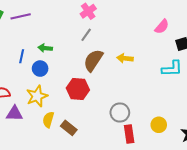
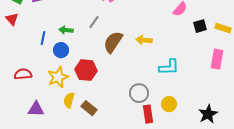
gray line: (86, 35) -> (94, 22), moved
cyan L-shape: (172, 69) -> (169, 67), moved
red hexagon: (78, 89) -> (86, 70), moved
purple triangle: (15, 114) -> (36, 109), moved
yellow circle: (159, 125) -> (169, 104), moved

